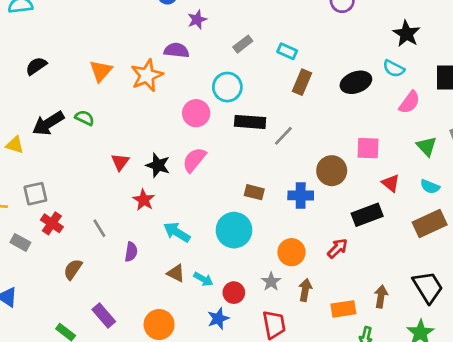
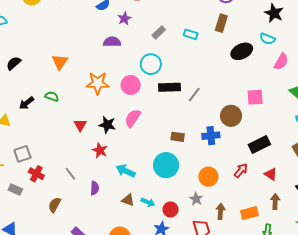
orange star: (147, 75) -> (98, 83), moved, turned 30
brown rectangle: (302, 82) -> (221, 23), moved
black arrow: (48, 123) -> (26, 103), size x0.7
red triangle: (391, 183) -> (271, 174), moved
brown arrow: (305, 290) -> (220, 211), moved

